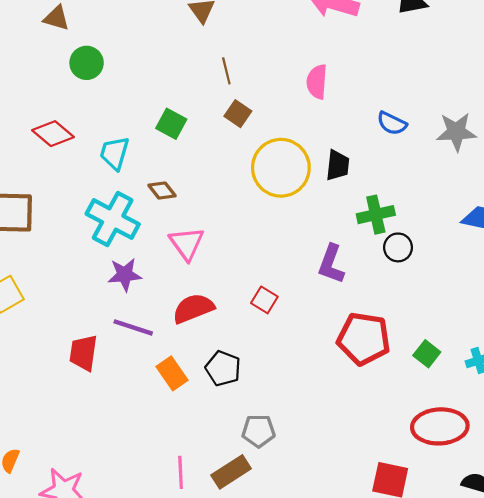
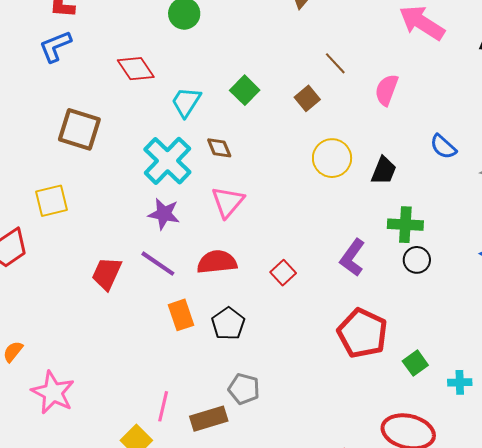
brown line: (226, 71) -> (335, 63), moved, turned -45
yellow circle: (281, 168) -> (332, 158), size x0.7

